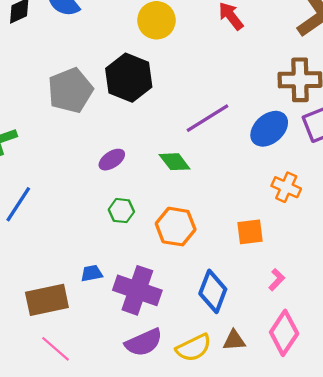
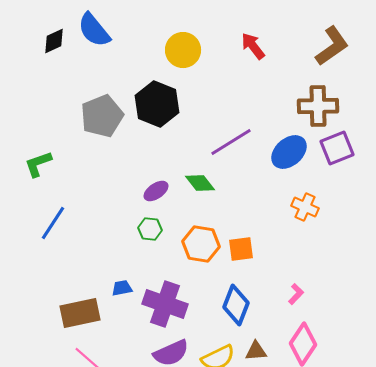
purple ellipse: (112, 160) -> (156, 191), moved
orange square: (250, 232) -> (241, 249), moved

